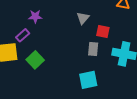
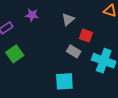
purple star: (35, 16) -> (32, 15), moved
gray rectangle: (93, 49) -> (74, 51), turned -72

